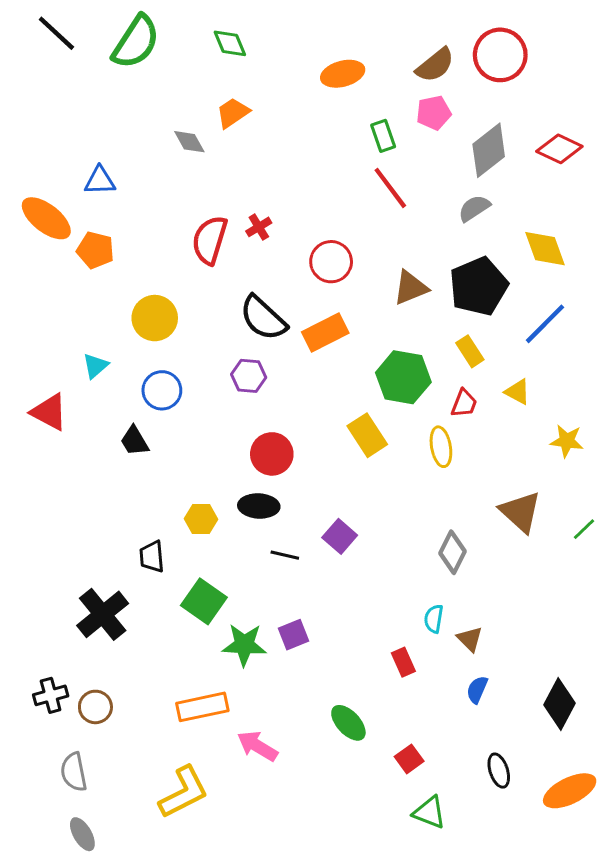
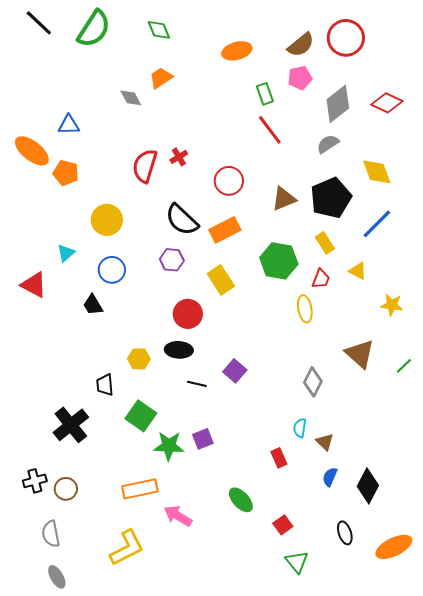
yellow rectangle: (367, 435) -> (221, 280), moved
black diamond: (559, 704) -> (368, 486), moved
green triangle: (429, 812) -> (297, 562), turned 30

